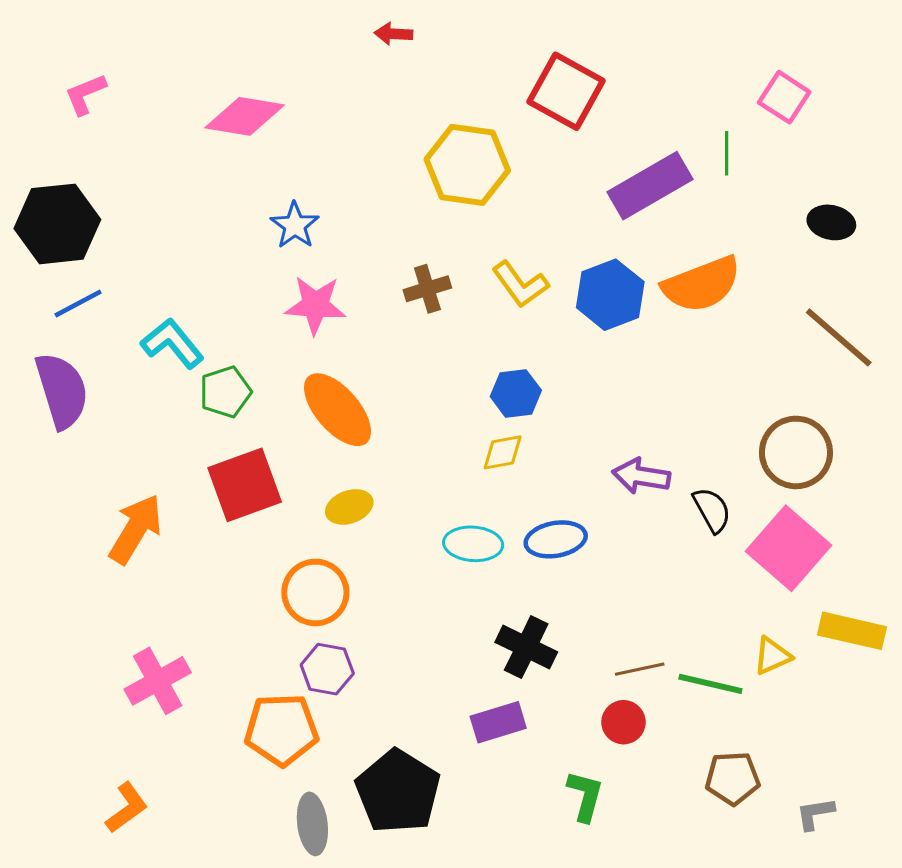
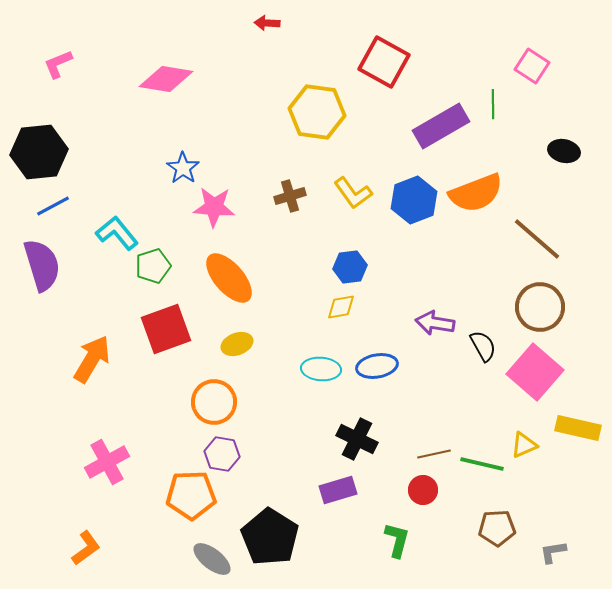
blue star: (295, 225) -> (183, 168), moved
brown line: (839, 337) -> (537, 239), moved
gray ellipse: (312, 824) -> (212, 559), turned -45

